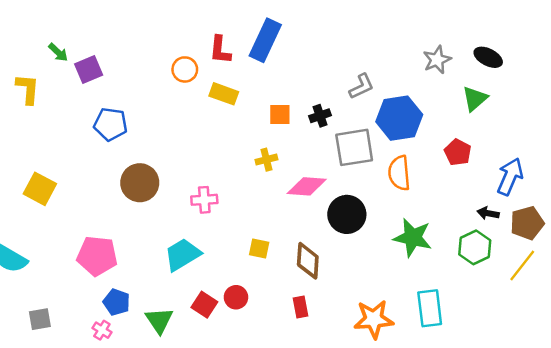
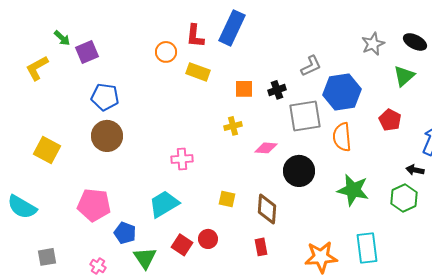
yellow L-shape: (28, 89) -> (37, 68), turned -124
brown circle: (140, 183) -> (107, 136), moved
pink diamond: (307, 186) -> (266, 148), size x0.7
blue pentagon: (117, 302) -> (125, 233), moved

